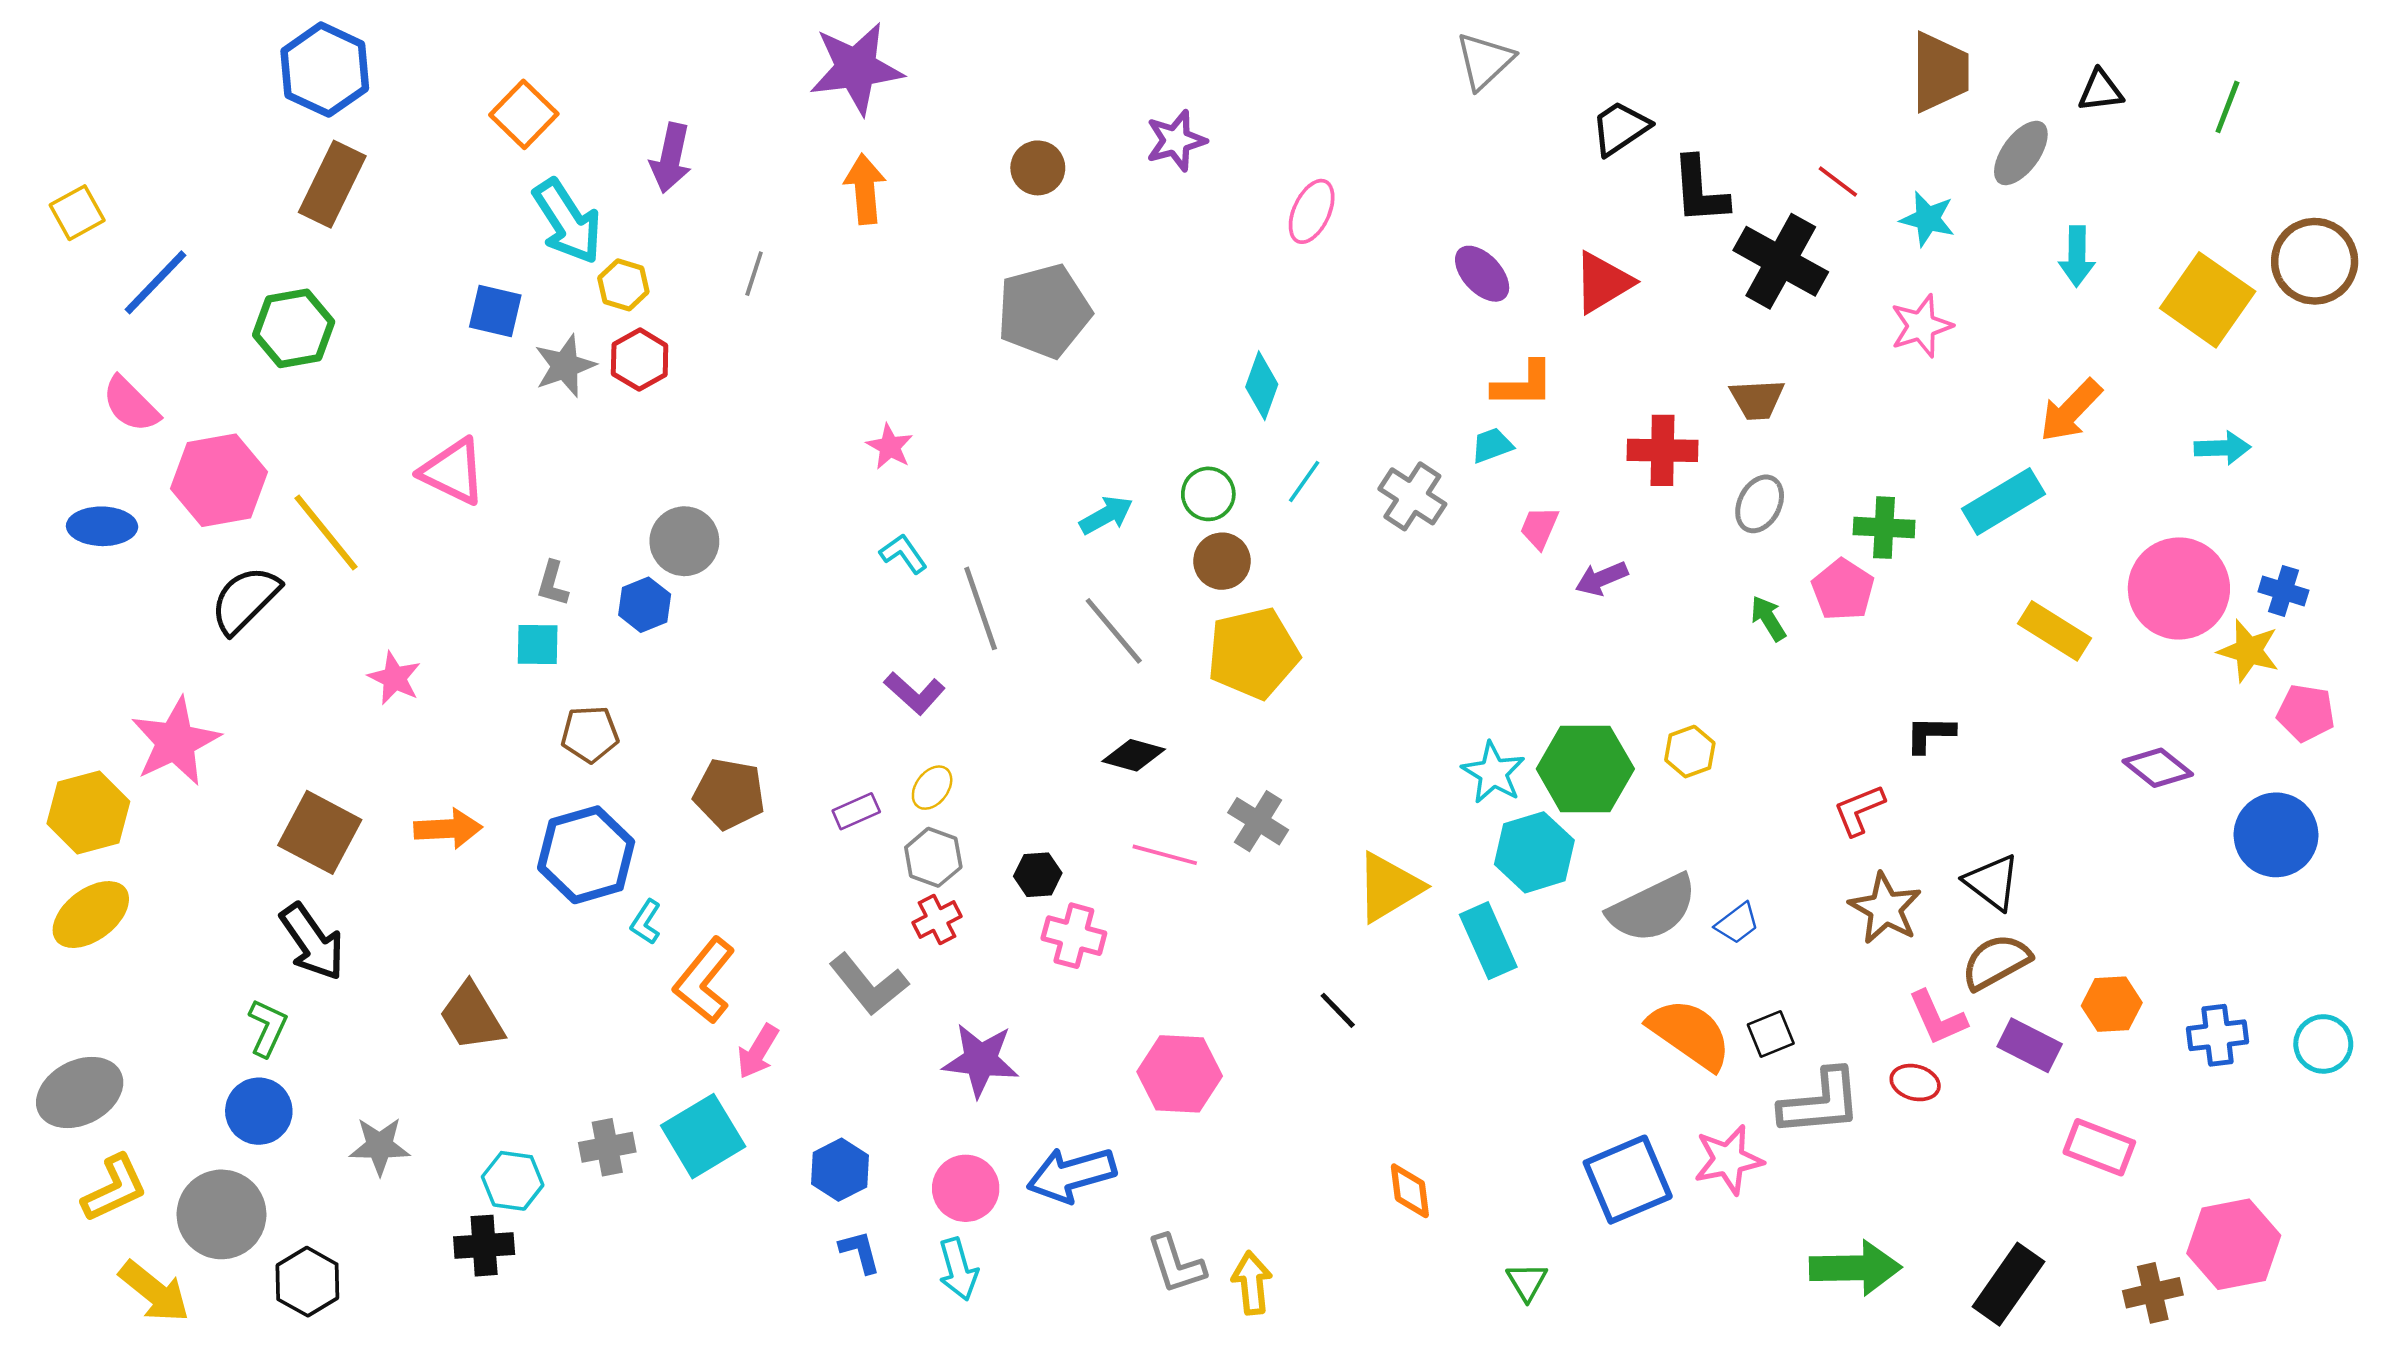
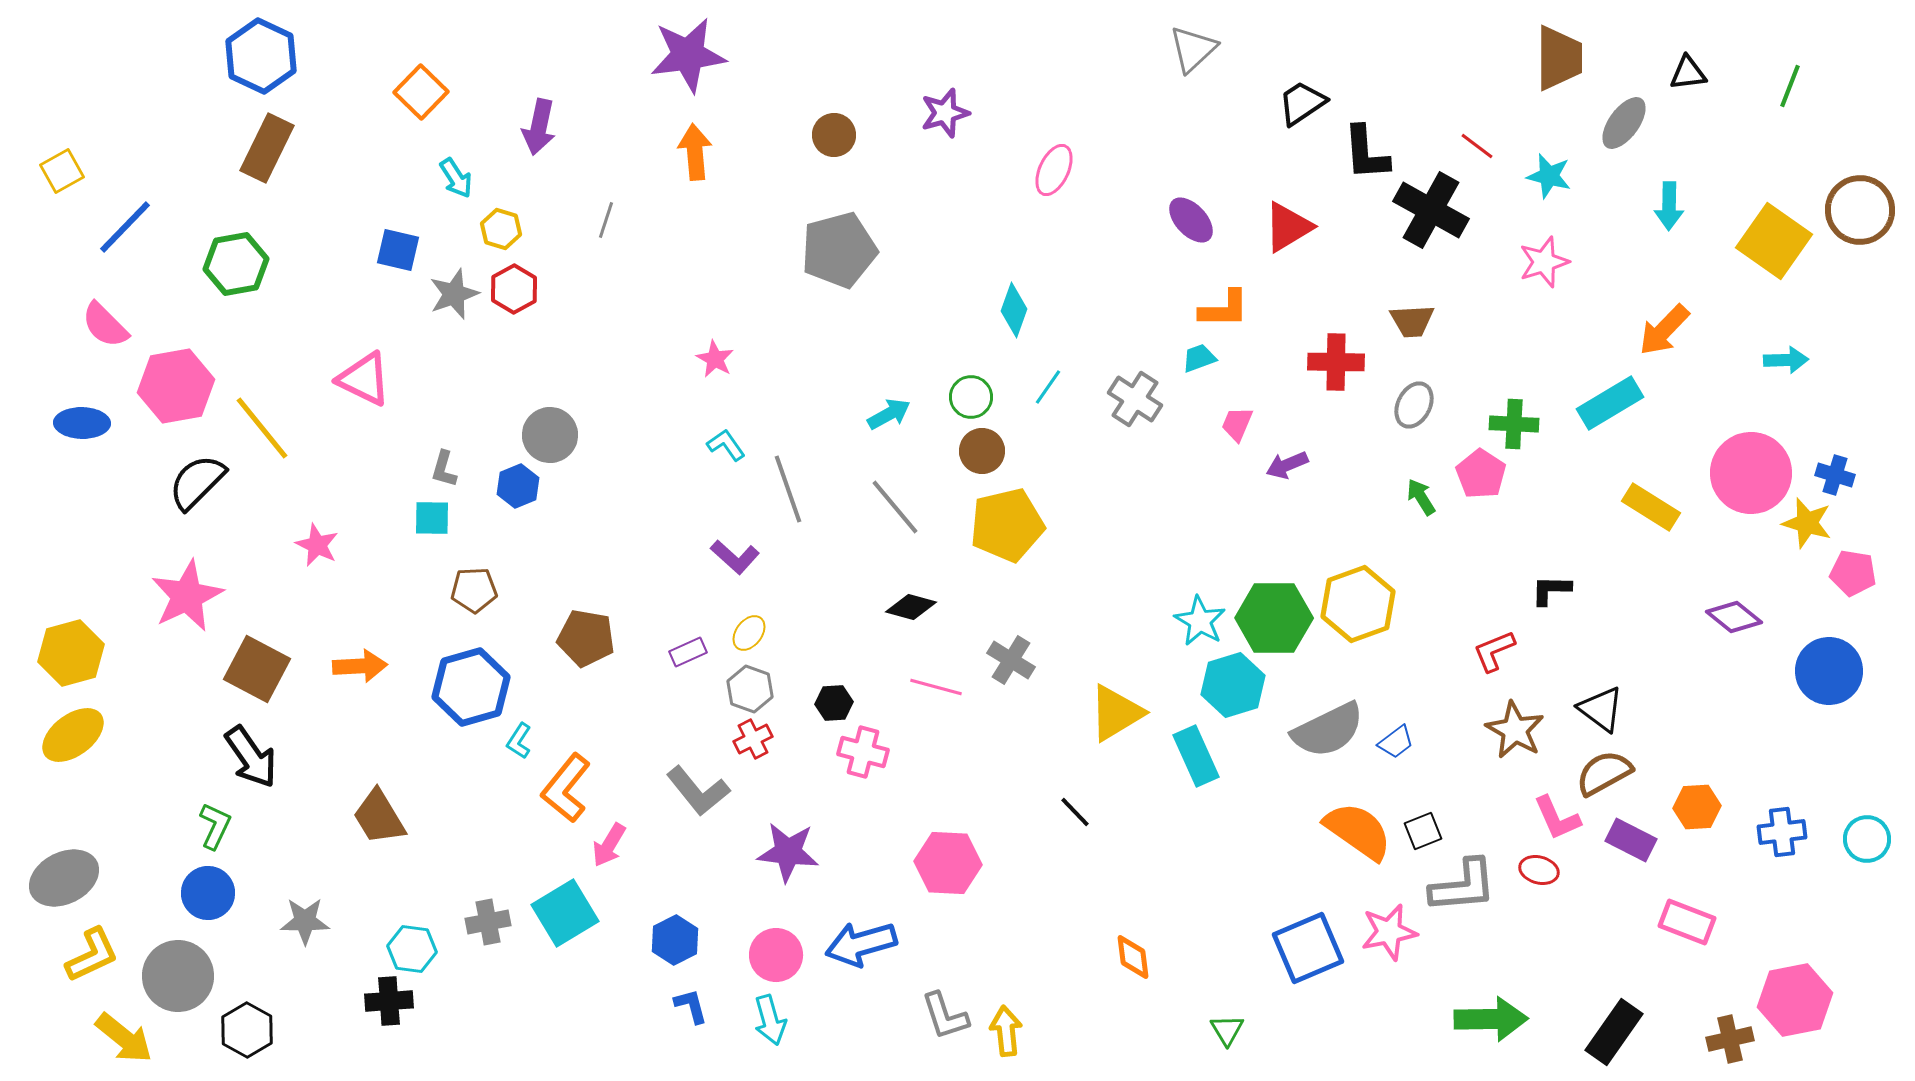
cyan arrow: (567, 221) -> (456, 178), size x0.6
pink star: (175, 742) -> (187, 596), moved
yellow hexagon: (1690, 752) -> (1358, 604), size x1.8

